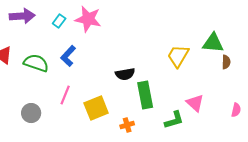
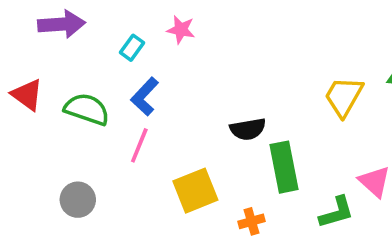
pink star: (88, 19) -> (181, 30), size x0.6
cyan rectangle: (59, 21) -> (132, 48), moved
pink line: (65, 95) -> (139, 145), moved

